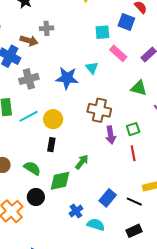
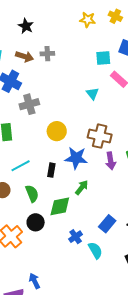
brown arrow: (29, 41) -> (25, 56), moved
blue star: (67, 78) -> (76, 158), moved
cyan line: (29, 116) -> (21, 166), moved
yellow circle: (53, 119) -> (57, 131), moved
green semicircle: (32, 168) -> (32, 194), turned 36
cyan semicircle: (96, 225) -> (95, 250), turned 42

